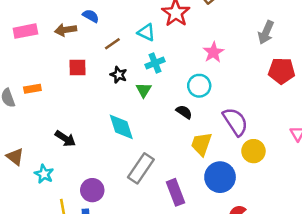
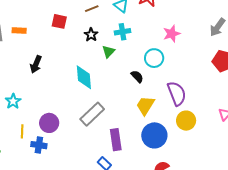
black arrow: (65, 139) -> (36, 64), moved, turned 66

